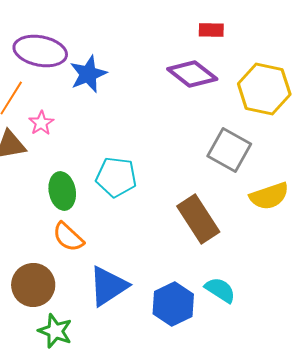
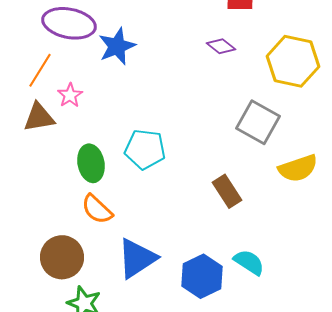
purple diamond: (192, 74) -> (221, 46), size x0.6
brown rectangle: (198, 219) -> (227, 191), size x0.7

